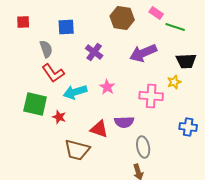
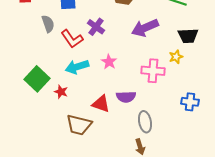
red L-shape: (53, 73) -> (72, 39), moved
green square: (35, 104) -> (37, 79), turned 30

